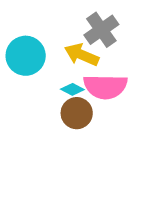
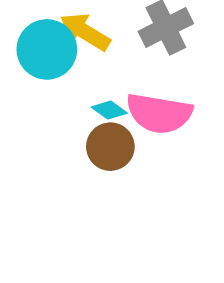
yellow arrow: (82, 55) -> (85, 32), moved

